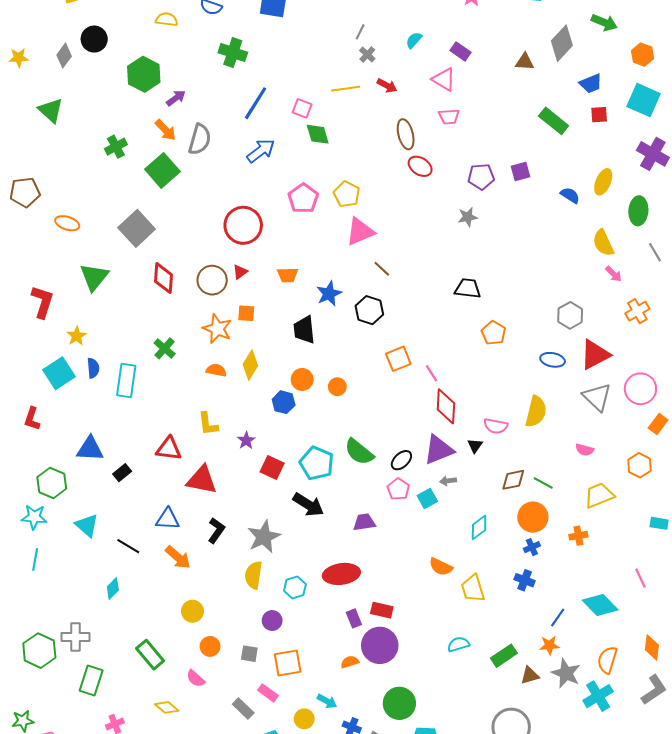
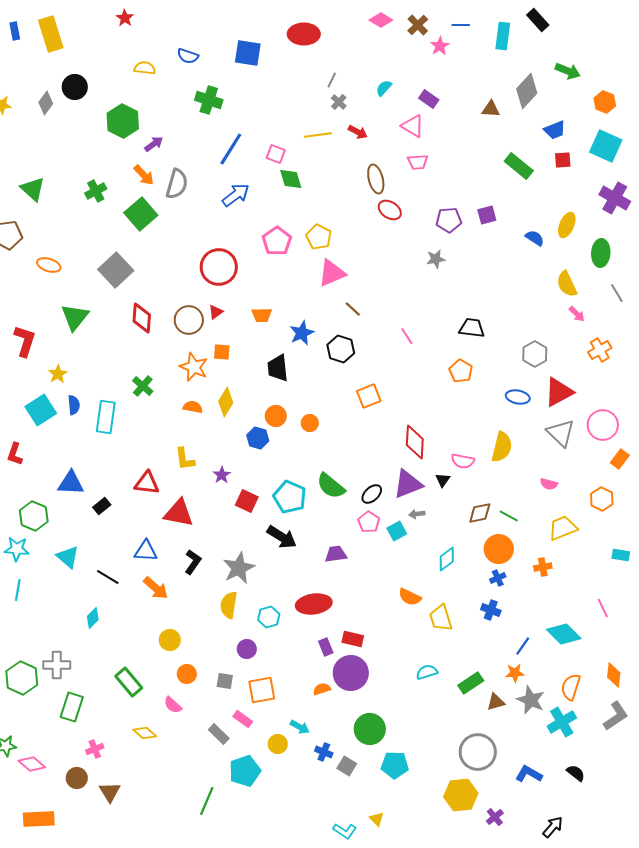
green triangle: (51, 110) -> (33, 189), moved
black trapezoid: (468, 288) -> (472, 328), moved
pink line: (431, 373) -> (407, 336), moved

